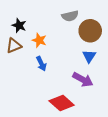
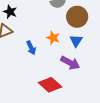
orange star: (39, 40) -> (53, 38), moved

